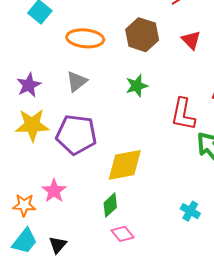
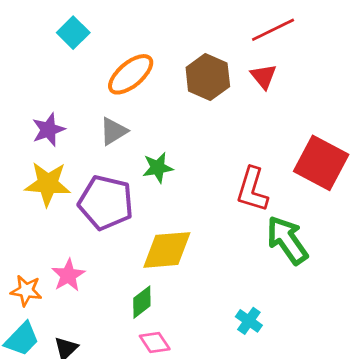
orange ellipse: (85, 38) -> (131, 74), turned -51
red triangle: (191, 40) -> (264, 76), moved
green star: (137, 86) -> (158, 168), moved

